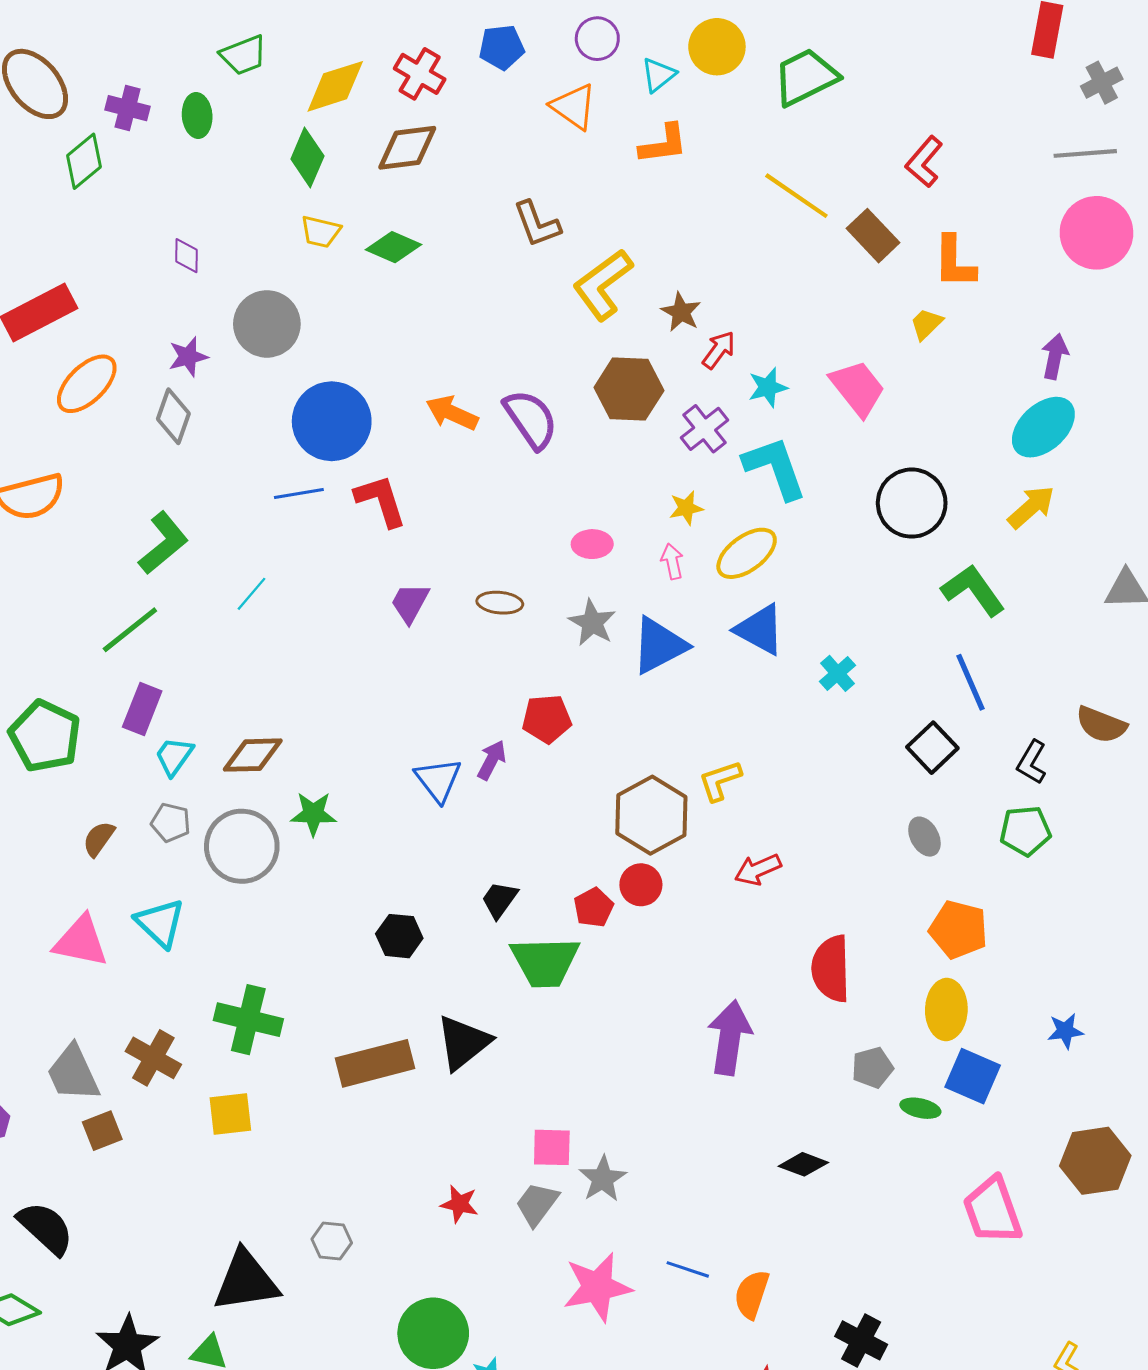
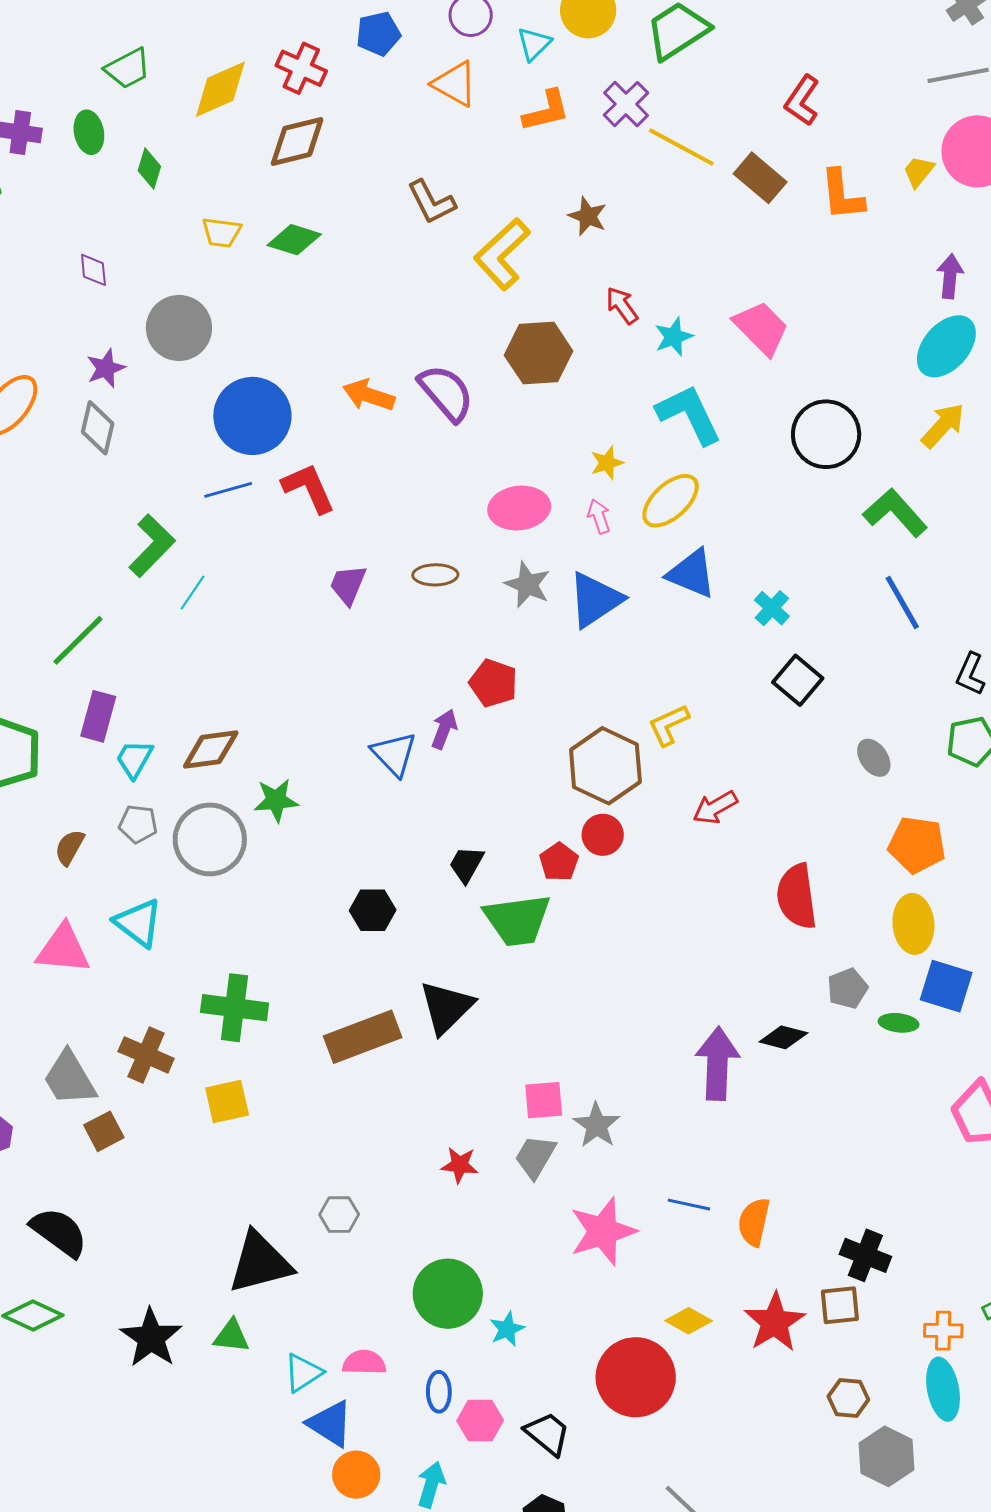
green diamond: (307, 157) -> (149, 169), moved, size x0.7
brown star: (681, 312) -> (588, 216), moved
yellow trapezoid: (926, 324) -> (919, 171), moved
red arrow: (719, 350) -> (622, 305), turned -66
purple cross: (705, 429) -> (626, 104), moved
green L-shape: (163, 543) -> (152, 546), moved
pink ellipse: (592, 544) -> (519, 508), size x1.5
red pentagon: (547, 719) -> (493, 683), turned 30
black square: (932, 748) -> (798, 680), moved
purple arrow: (730, 1038) -> (717, 1063), moved
black diamond: (803, 1164) -> (783, 1037), moved

